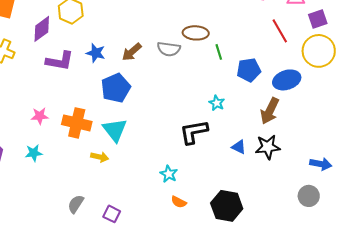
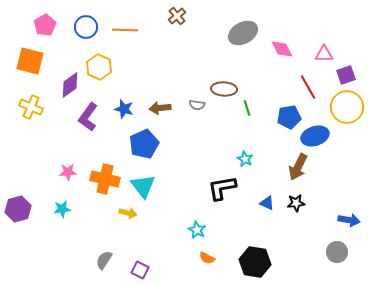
gray semicircle: (169, 49) -> (197, 105), size x0.7
brown arrow: (132, 52) -> (160, 108), turned 35
purple L-shape: (60, 61) -> (88, 117), turned 116
blue pentagon: (249, 70) -> (289, 117), moved
black star: (268, 147) -> (296, 203), size x0.7

